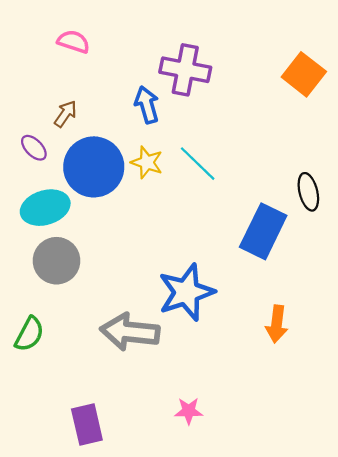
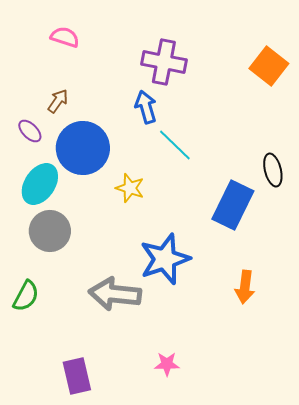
blue arrow: (147, 105) -> (146, 107), moved
yellow star: (147, 162) -> (130, 188), moved
cyan ellipse: (45, 208) -> (40, 184), turned -39

